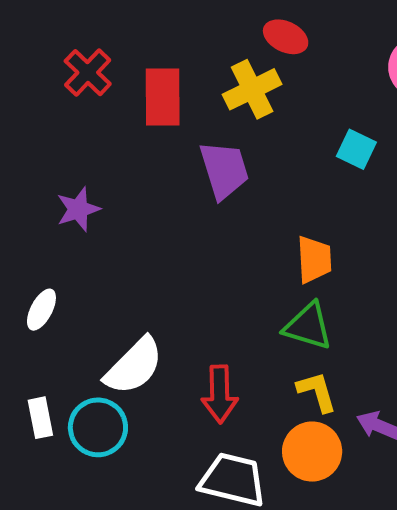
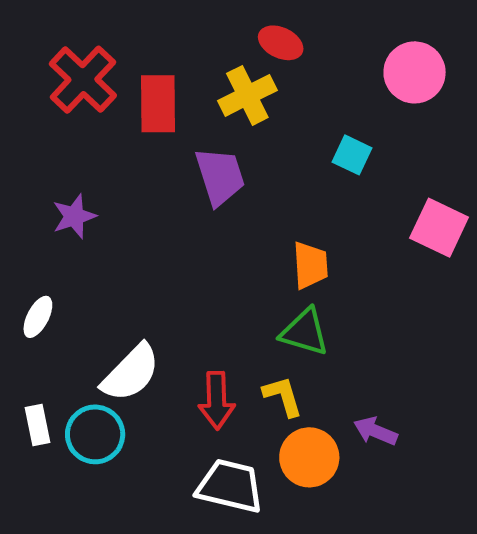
red cross: (88, 73) -> (83, 80), size x1.4
yellow L-shape: (317, 392) -> (283, 396), moved

